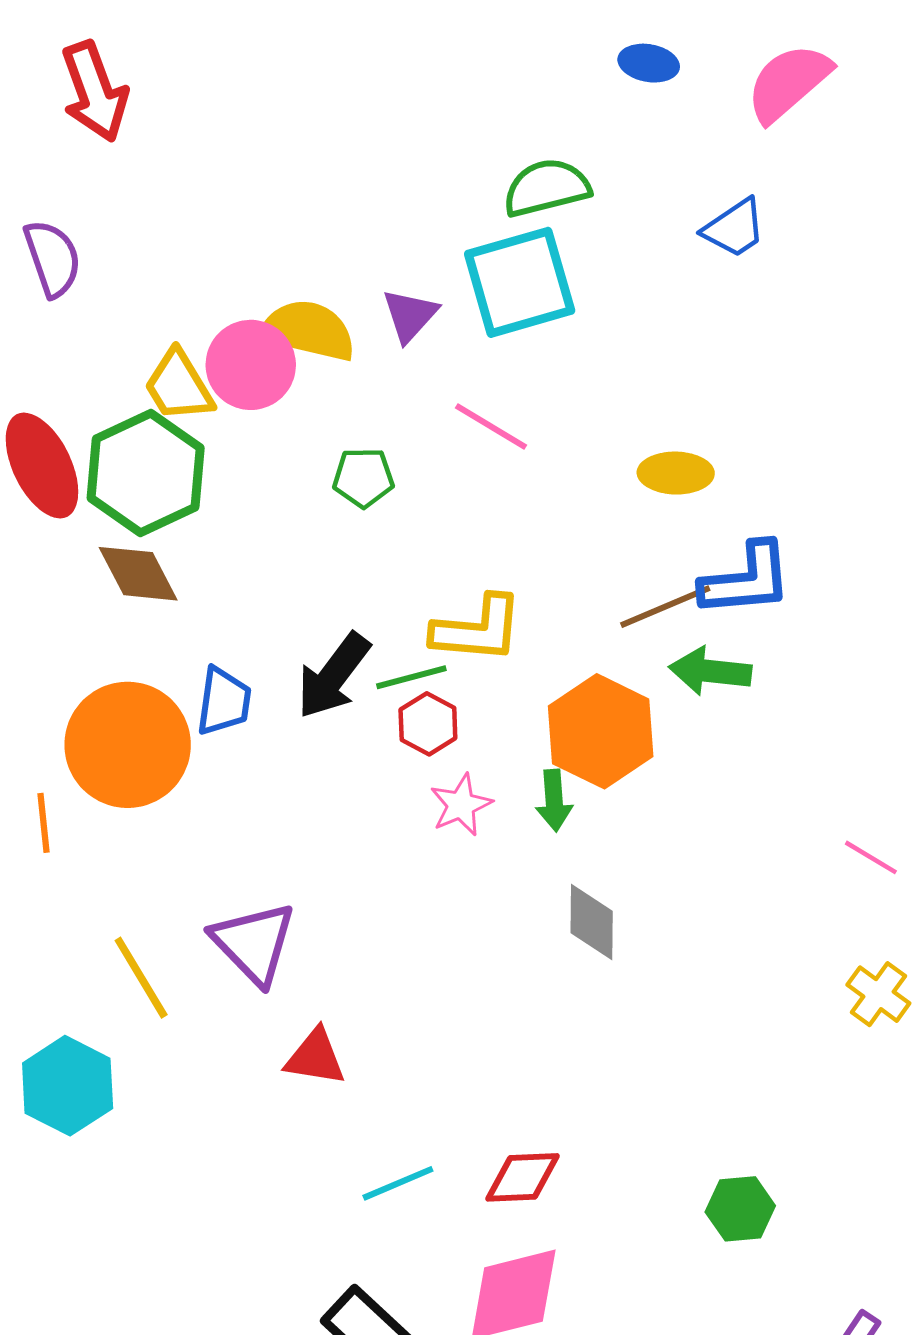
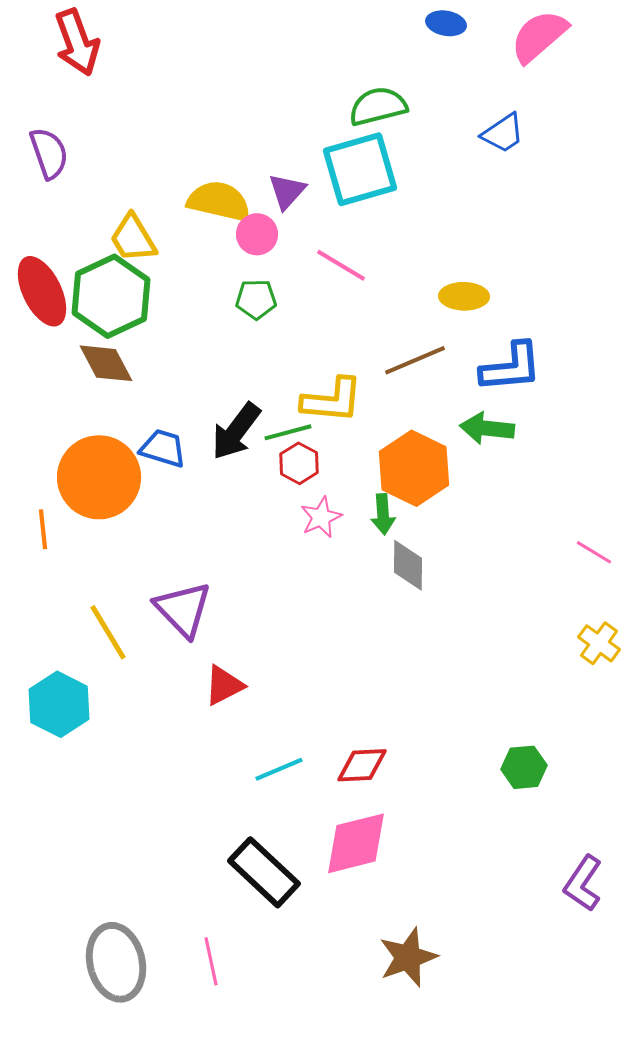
pink circle: (251, 365) -> (257, 234), moved, size x0.7
brown line: (665, 607) -> (415, 360), moved
blue trapezoid: (224, 701) -> (163, 448), turned -81
gray diamond: (592, 922) -> (408, 565), moved
red triangle: (315, 1057) -> (224, 685), turned -36
green hexagon: (740, 1209) -> (524, 767), moved

